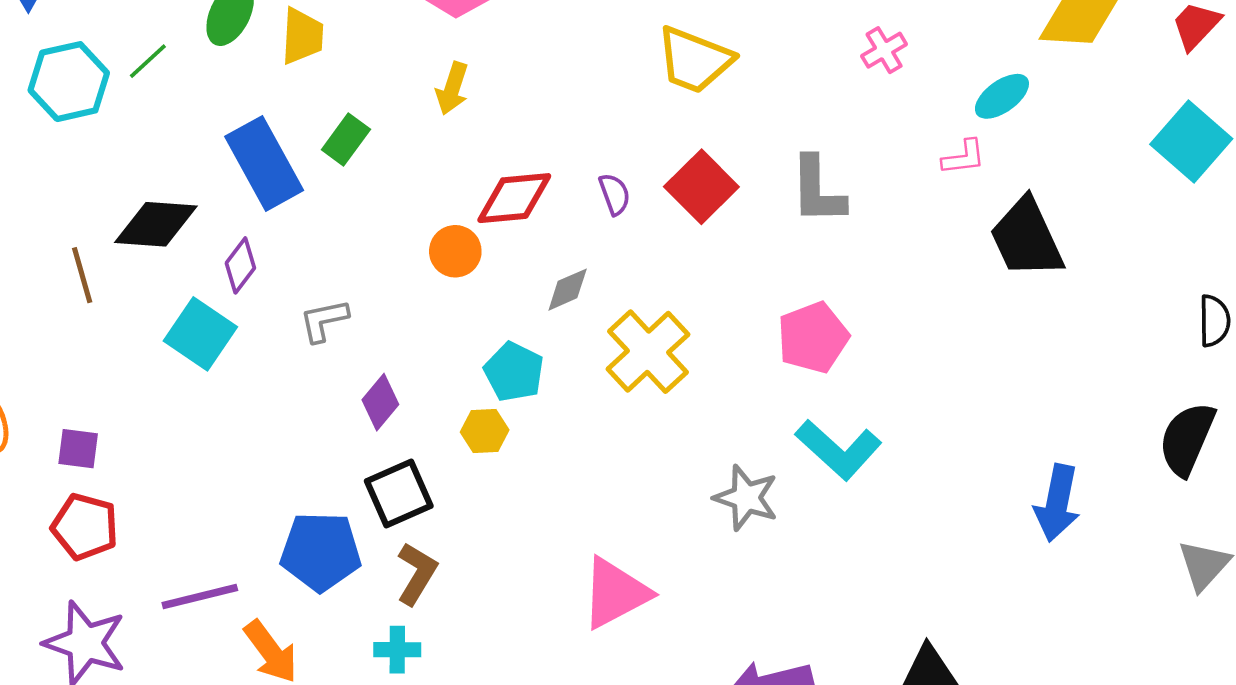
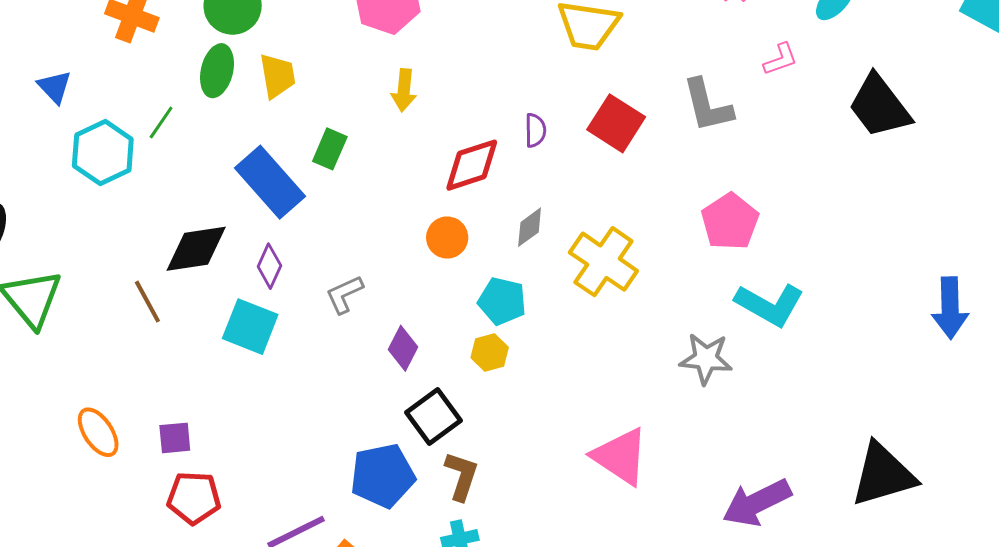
pink L-shape: (964, 157) -> (780, 59), moved
purple semicircle: (615, 194) -> (535, 130), moved, turned 32
orange circle: (455, 251) -> (447, 238), moved
pink triangle: (615, 593) -> (620, 456), turned -46

